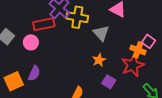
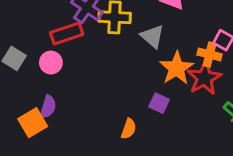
orange star: (99, 60) -> (177, 68), moved, size x1.6
purple semicircle: (34, 73) -> (48, 107), moved
purple square: (109, 82) -> (159, 103), moved

